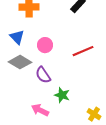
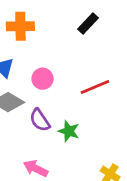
green star: (62, 95) -> (69, 131), moved

